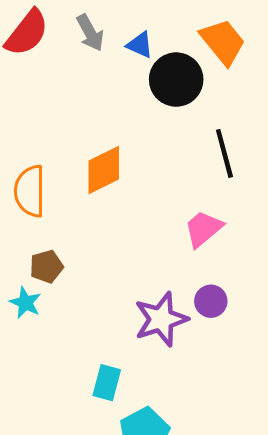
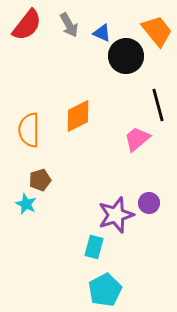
pink trapezoid: (203, 229) -> (137, 139), moved
cyan rectangle: (107, 383) -> (94, 247), moved

